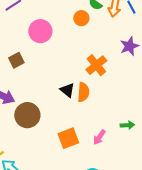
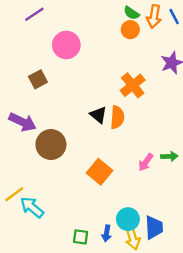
orange circle: (81, 18) -> (130, 30), moved
pink arrow: (99, 137) -> (146, 162), moved
orange square: (68, 138) -> (99, 172), turned -30

